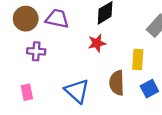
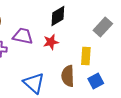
purple trapezoid: (57, 19) -> (23, 36), moved

